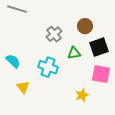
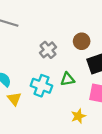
green triangle: (74, 53) -> (68, 79), moved
yellow triangle: (23, 87) -> (14, 99), moved

